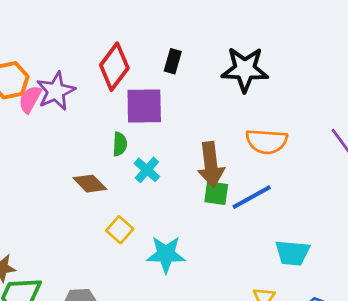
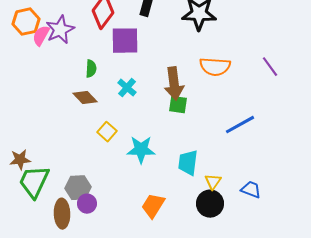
green semicircle: (120, 144) -> (91, 69), moved
blue line: (252, 197) -> (240, 125), moved
cyan trapezoid: (292, 253) -> (188, 163), moved, turned 92

